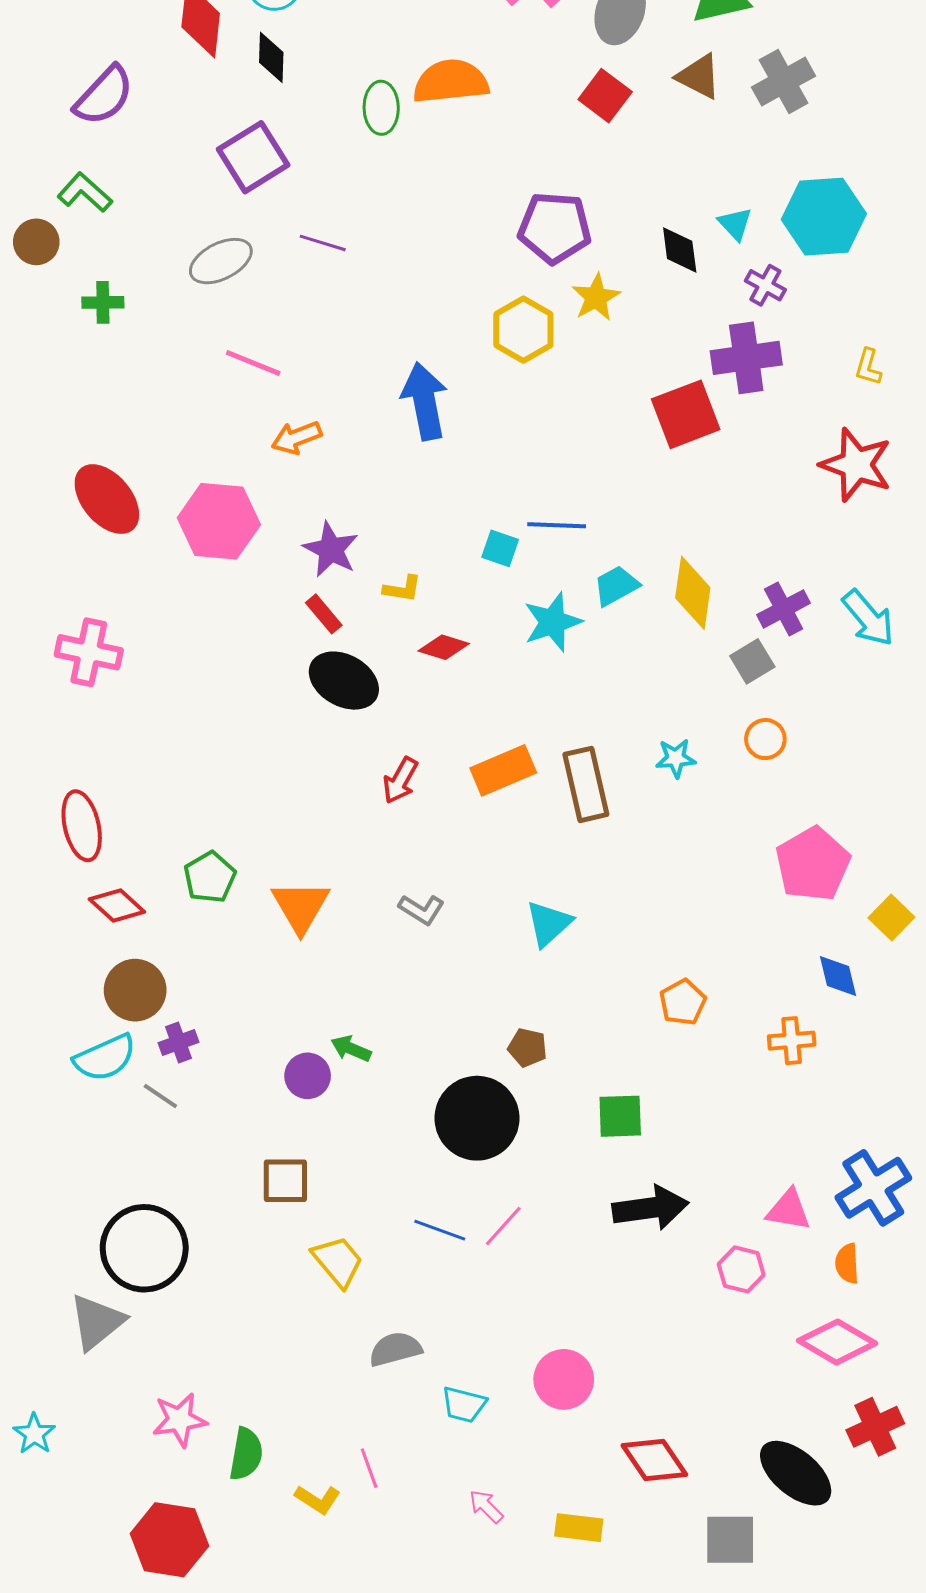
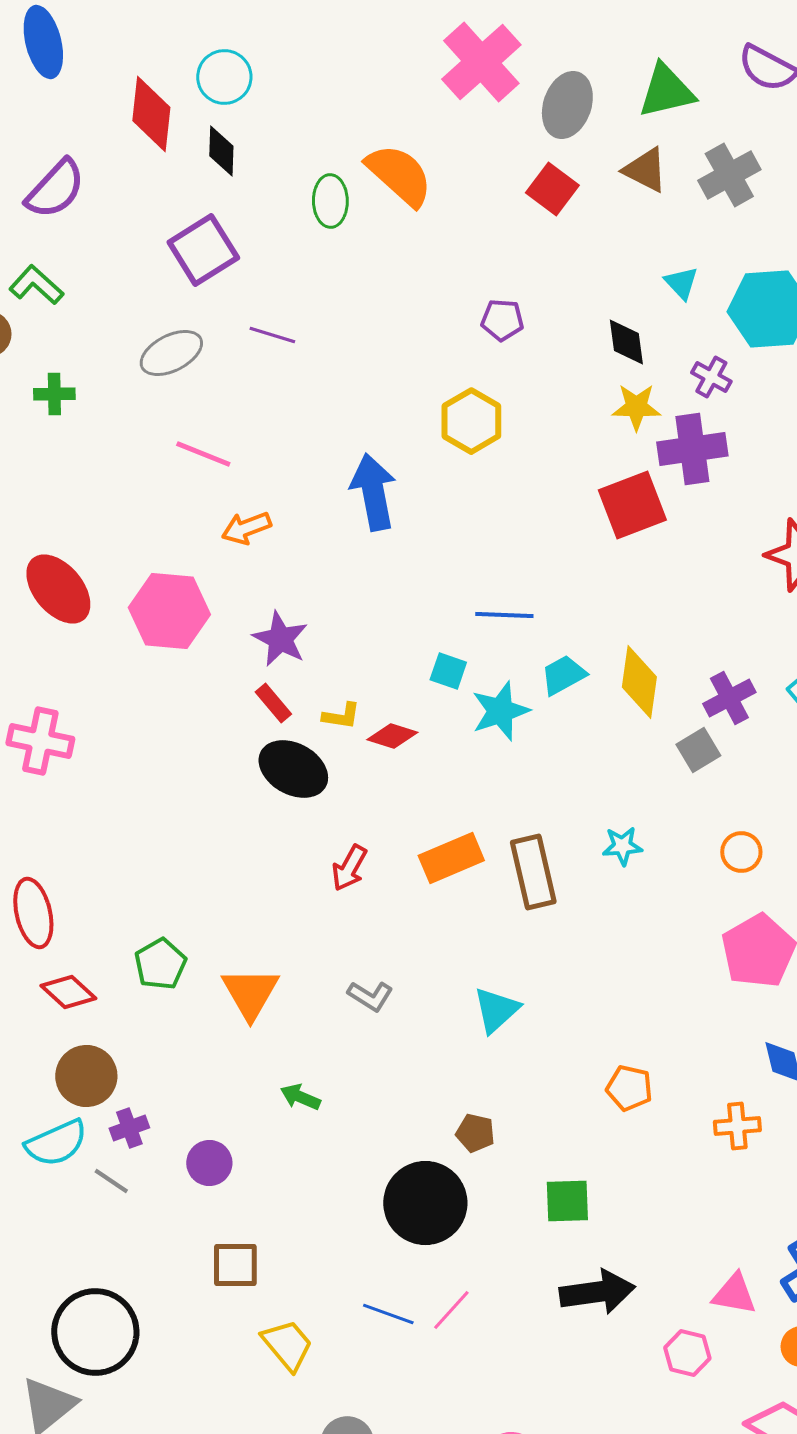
orange semicircle: (451, 82) -> (399, 175), turned 48
cyan triangle: (735, 224) -> (681, 283), moved
purple pentagon: (555, 228) -> (502, 320), size x0.6
yellow star: (596, 297) -> (636, 407), moved, turned 30
cyan square: (500, 548) -> (448, 671), moved
yellow L-shape: (402, 589) -> (341, 716), moved
orange circle: (765, 739) -> (741, 852), moved
orange pentagon: (683, 1002) -> (629, 1088), turned -30
green arrow: (351, 1049) -> (300, 1097), moved
purple circle: (308, 1076) -> (209, 1163), moved

